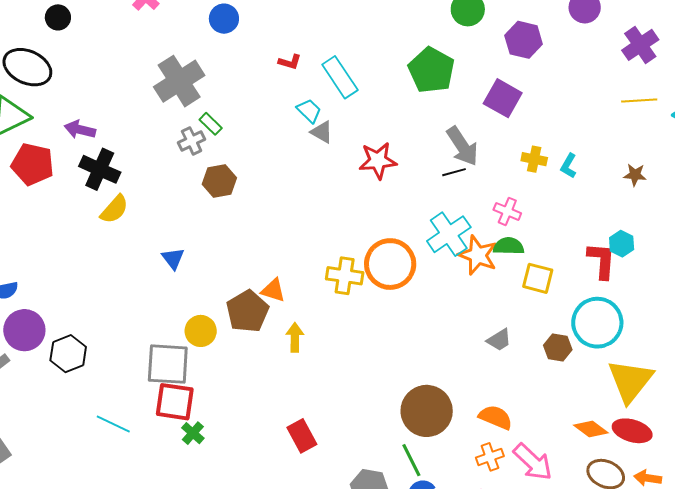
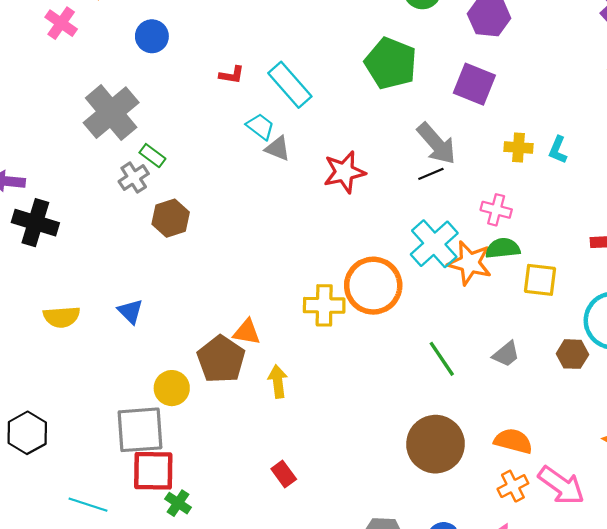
yellow semicircle: (114, 209) -> (62, 317), moved, turned 52
red rectangle: (302, 436) -> (284, 474), moved, size x0.7
green line: (411, 460) -> (442, 359), moved

